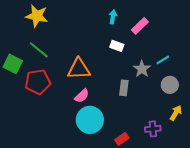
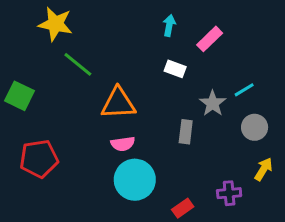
green line: (39, 50) -> (78, 64), moved
red pentagon: (38, 82) -> (39, 159), moved
pink semicircle: (82, 96) -> (123, 144), turned 35

